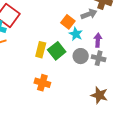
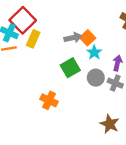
gray arrow: (89, 14) -> (73, 38), moved
yellow rectangle: (41, 50) -> (33, 39), moved

